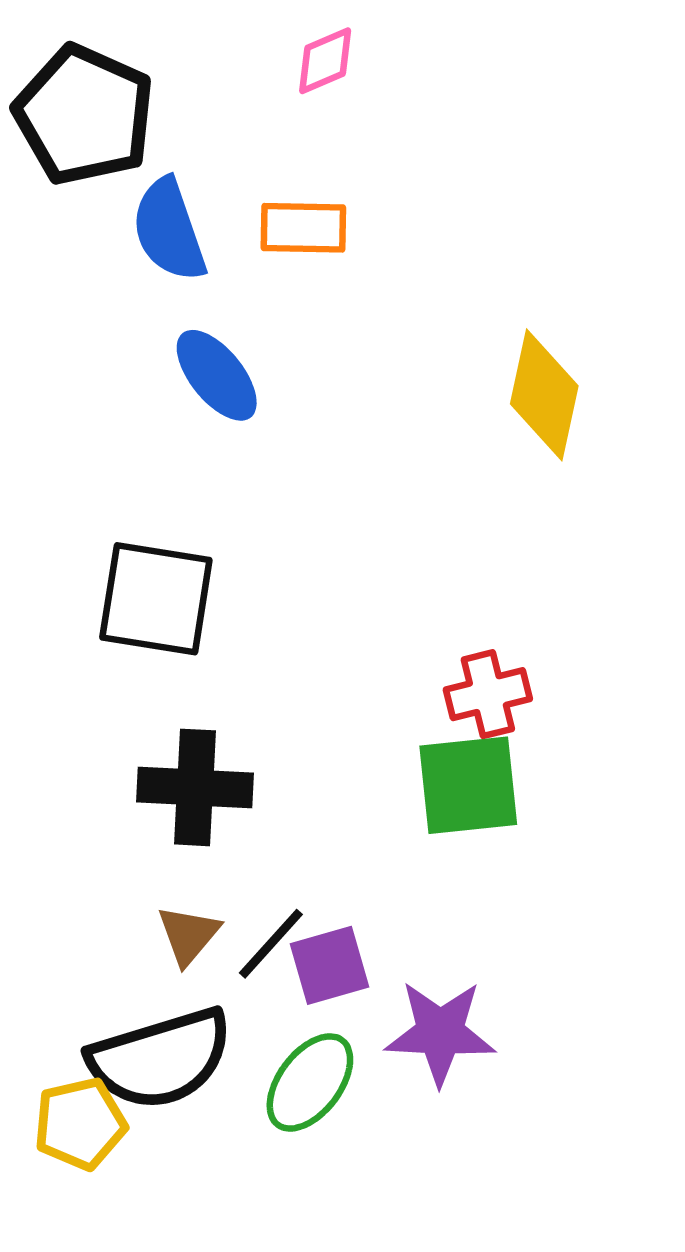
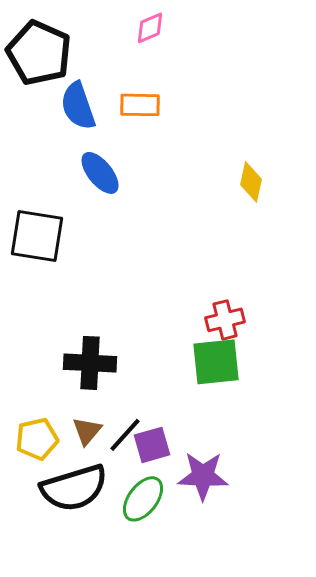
yellow diamond: (544, 395) -> (251, 182), size x0.7
black square: (156, 599) -> (37, 236), moved
yellow pentagon: (80, 1124) -> (37, 439), moved

